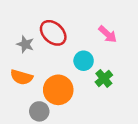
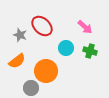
orange semicircle: (22, 77) -> (17, 61), turned -54
green cross: (104, 78) -> (90, 51), moved, turned -32

